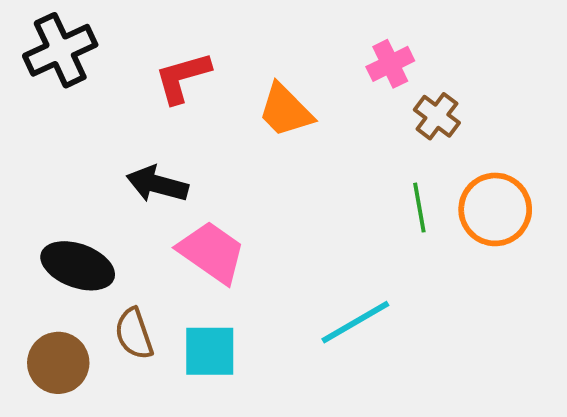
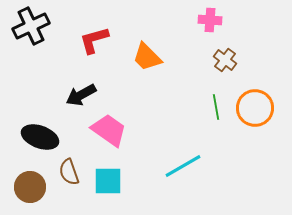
pink cross: (390, 64) -> (210, 20), moved, turned 30
black arrow: (157, 184) -> (81, 95), turned -44

